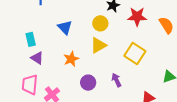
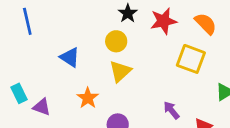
cyan rectangle: (31, 39) -> (19, 93), moved
yellow square: (135, 54) -> (191, 59), moved
purple arrow: (116, 80) -> (171, 110), moved

